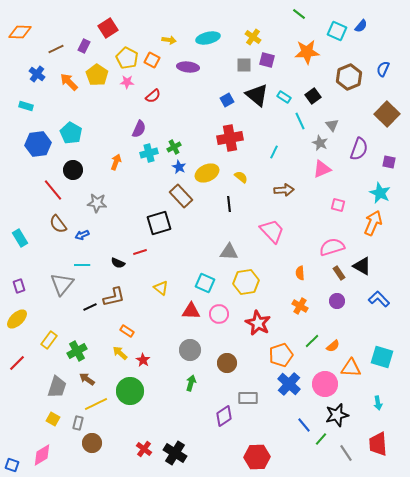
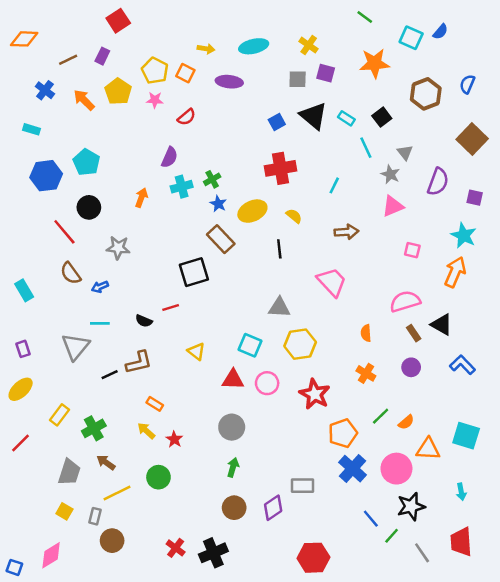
red square: (108, 28) -> (118, 21), moved
brown circle: (227, 363) -> (234, 508), moved
green circle: (130, 391) -> (158, 477), size x0.7
black cross: (175, 453) -> (213, 553), turned 35

